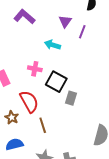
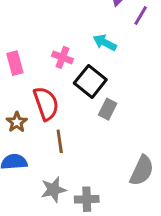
cyan arrow: (52, 45) -> (105, 43), moved

